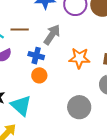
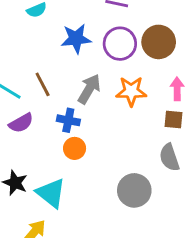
brown line: (20, 29) -> (43, 84), turned 66
orange star: (79, 58) -> (131, 91), moved

